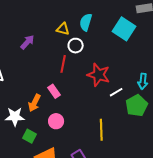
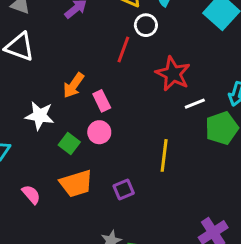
pink rectangle: (54, 91) -> (102, 101), moved
orange arrow: (34, 103) -> (74, 85), moved
green square: (29, 136) -> (69, 143), moved

